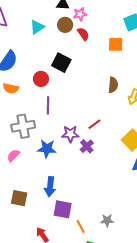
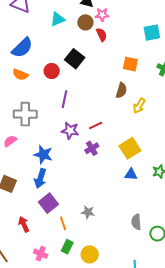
orange square: (116, 44) -> (130, 64), moved
purple line: (48, 105) -> (65, 99), moved
purple cross: (87, 146) -> (92, 148), moved
blue star: (47, 149) -> (43, 155), moved
purple square: (63, 209) -> (48, 203), turned 30
gray star: (107, 220) -> (88, 212), moved

